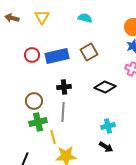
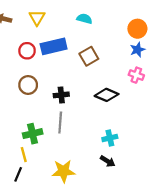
red circle: (32, 55) -> (27, 51), moved
blue rectangle: (57, 56) -> (54, 46), moved
brown circle: (34, 101) -> (28, 85), moved
yellow line: (53, 137) -> (24, 155), moved

